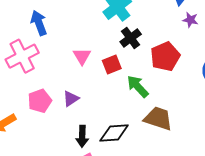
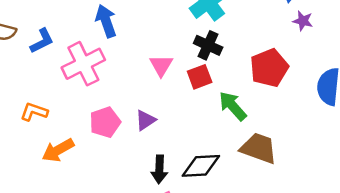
black cross: (131, 38) -> (208, 45), moved, turned -30

